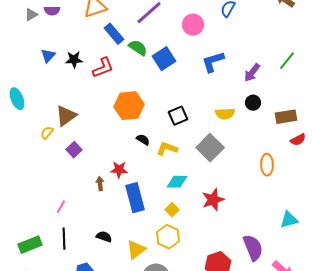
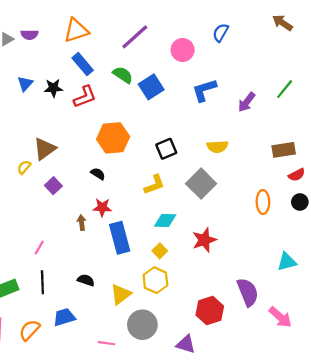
blue rectangle: (114, 34) -> (83, 64), moved
black circle: (253, 103) -> (300, 202), moved
black semicircle: (143, 140) -> (98, 174), moved
yellow L-shape: (167, 149) -> (154, 185), turned 140

